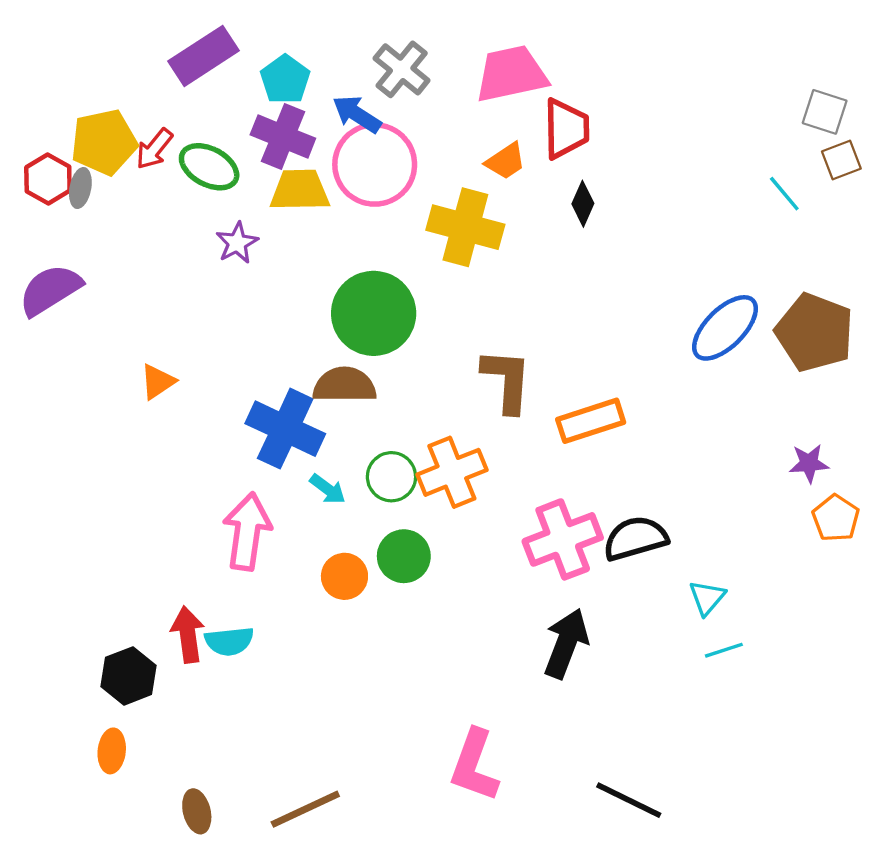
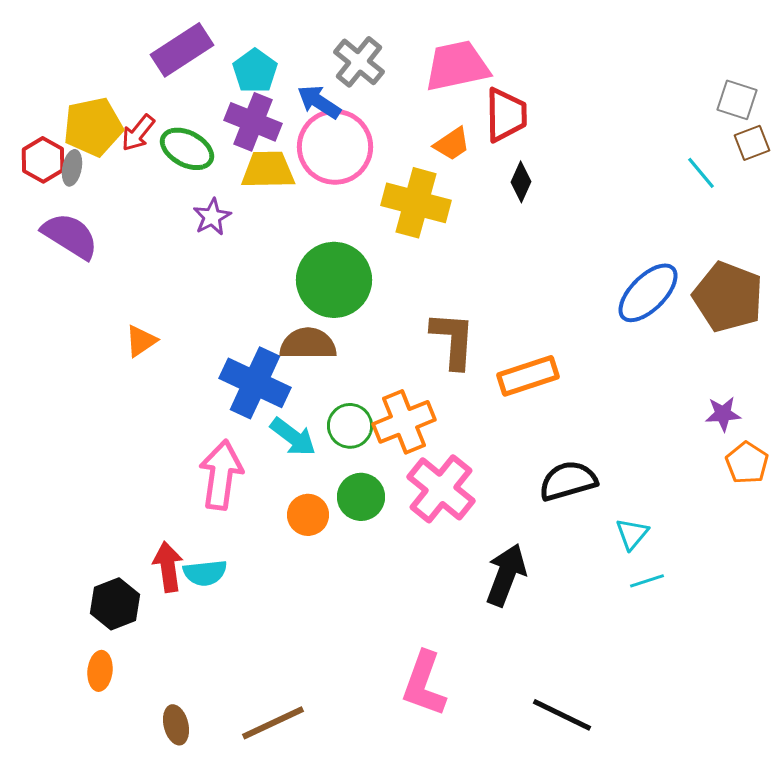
purple semicircle: (50, 290) -> (70, 236), moved, turned 64
cyan arrow: (328, 489) -> (293, 437), size x1.4
pink cross: (563, 539) -> (441, 489), moved, turned -30

